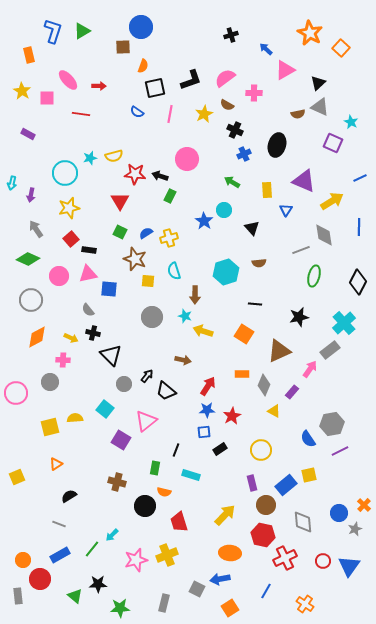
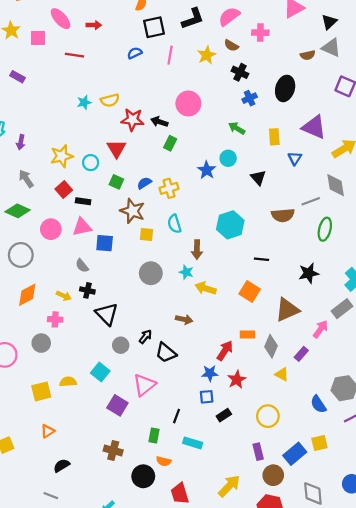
blue semicircle: (137, 112) -> (135, 53), turned 120
cyan circle: (65, 173) -> (91, 163), moved, size x0.6
brown semicircle: (259, 263) -> (283, 215), moved, size x1.5
red arrow: (208, 386) -> (225, 351), moved

